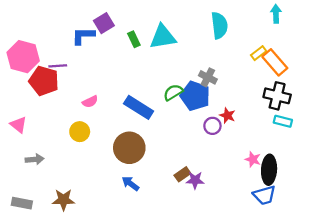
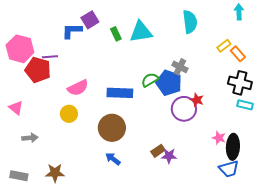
orange rectangle: (275, 62) -> (238, 54), size x0.7
pink semicircle: (90, 102) -> (78, 88), size x1.5
blue rectangle: (139, 107) -> (120, 93), turned -30
purple circle: (212, 126) -> (184, 109), size x1.6

